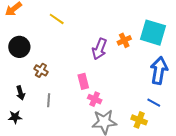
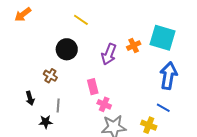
yellow line: (57, 19) -> (81, 20), moved
black circle: (19, 47) -> (67, 49), moved
black star: (15, 117) -> (46, 122), moved

